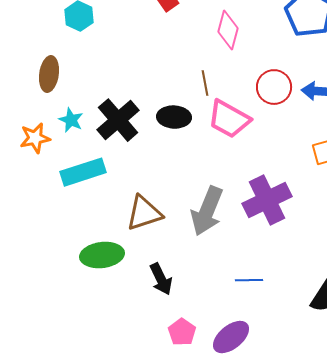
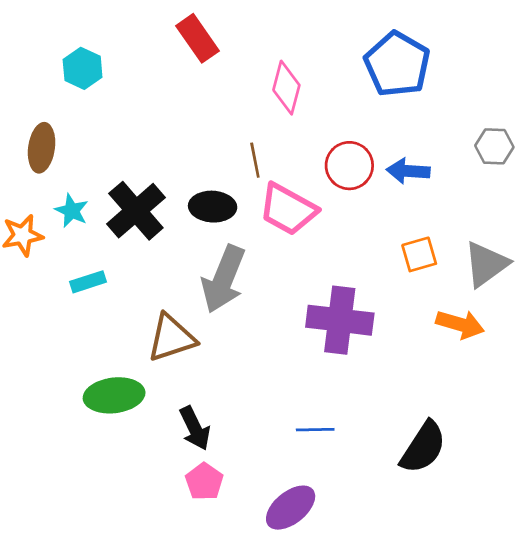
cyan rectangle: (83, 172) -> (88, 282), size x0.6
purple cross: (267, 200) -> (340, 320), turned 33
gray arrow: (207, 211) -> (223, 279), moved
pink pentagon: (182, 332) -> (204, 482), moved

